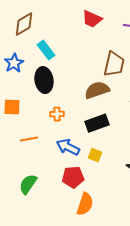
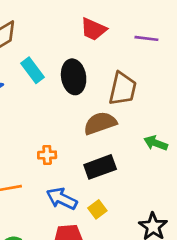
black ellipse: (44, 80) -> (74, 77), moved
yellow square: (95, 155) -> (97, 209), turned 32

